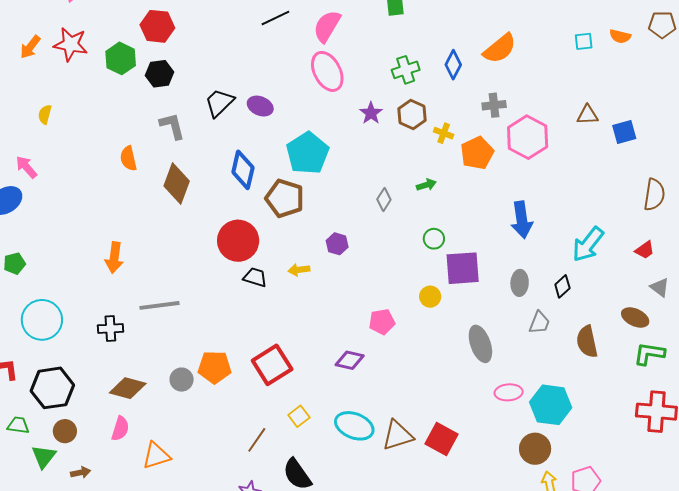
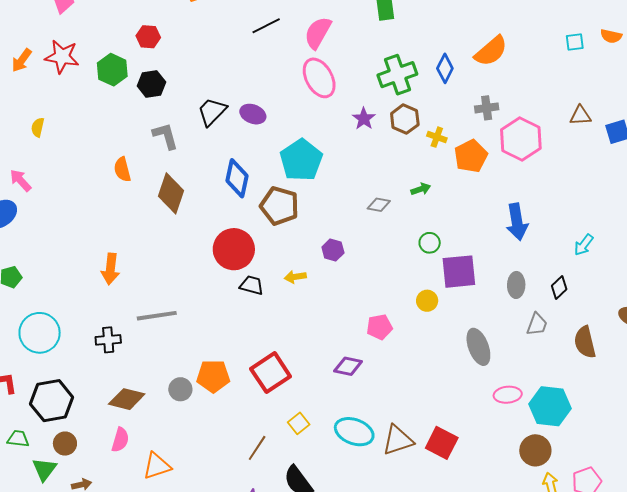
red hexagon: (157, 26) -> (148, 37), size x0.7
green cross: (406, 70) -> (397, 75), size x1.4
gray diamond: (384, 199) -> (379, 205), turned 70
cyan arrow: (588, 244) -> (584, 245), size x0.6

